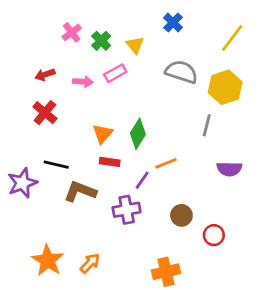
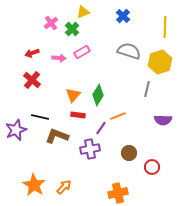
yellow line: (232, 38) -> (165, 27), turned -35
yellow triangle: (135, 45) -> (83, 12), moved, turned 48

